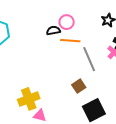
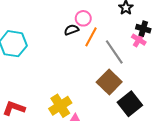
orange line: (70, 41) -> (91, 37), turned -54
brown square: (79, 86) -> (109, 82), size x1.6

